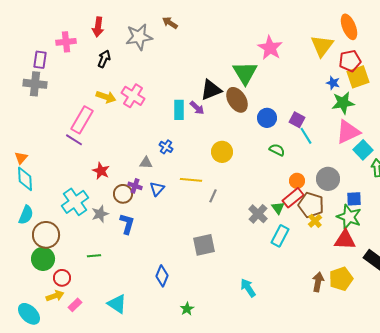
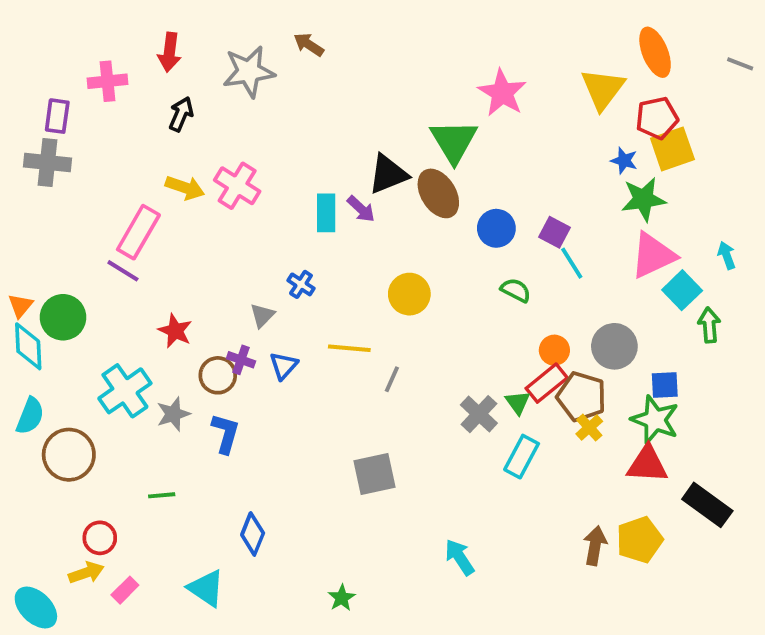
gray triangle: (146, 163) -> (262, 315), turned -48
green circle: (43, 259) -> (63, 317), moved
blue diamond: (162, 276) -> (253, 534), moved

